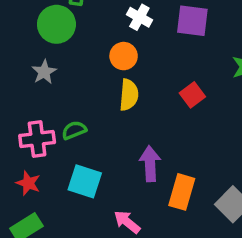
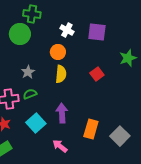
gray star: (44, 72) -> (28, 72), moved
purple arrow: (150, 164) -> (62, 113), moved
cyan square: (85, 181) -> (36, 123), turned 30

